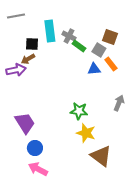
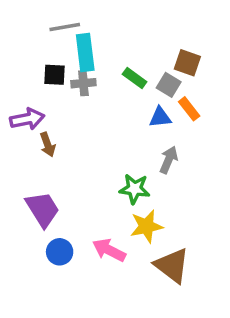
gray line: (16, 16) -> (65, 27), moved
gray cross: (69, 36) -> (83, 83), moved, turned -32
brown arrow: (28, 59) -> (48, 145), moved, turned -80
gray arrow: (119, 103) -> (169, 160), moved
yellow star: (86, 133) -> (146, 226), turned -30
pink arrow: (38, 169) -> (109, 250), moved

